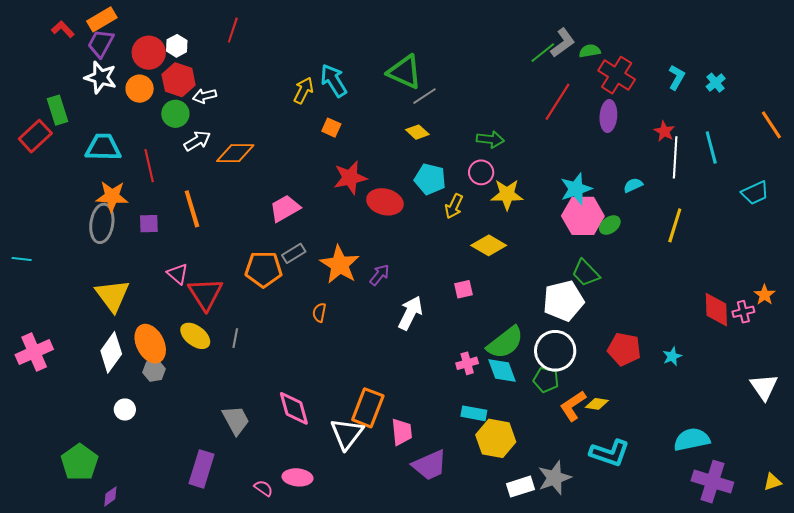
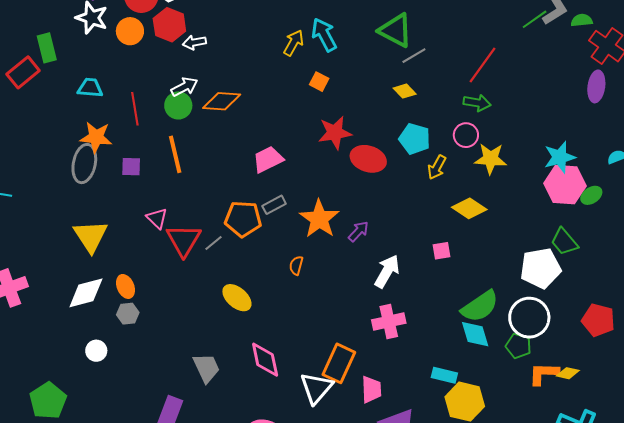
red line: (557, 102) -> (483, 65), moved
green circle: (175, 114) -> (178, 105), moved
cyan trapezoid: (103, 147) -> (90, 88), size x0.7
yellow ellipse: (195, 336) -> (237, 298), moved
gray line: (235, 338) -> (213, 243), moved, turned 36
orange ellipse: (150, 344) -> (125, 286), size x0.6
white diamond: (111, 352) -> (86, 293), turned 36
pink cross: (467, 363) -> (389, 322), moved, size x1.5
orange L-shape: (573, 406) -> (544, 374), turned 32

